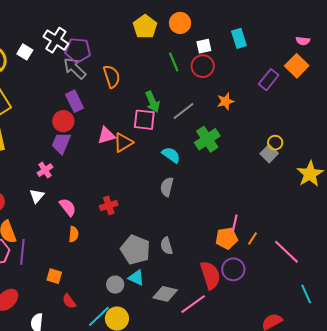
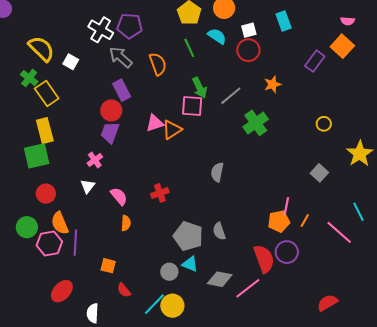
purple pentagon: (78, 50) -> (130, 26), moved
white square: (25, 52) -> (71, 62), moved
green line: (174, 62) -> (189, 48), moved
gray square: (269, 154) -> (319, 173), moved
cyan semicircle: (171, 155) -> (217, 36), moved
cyan line: (306, 294) -> (359, 212), moved

